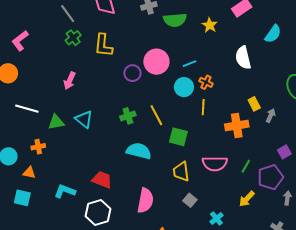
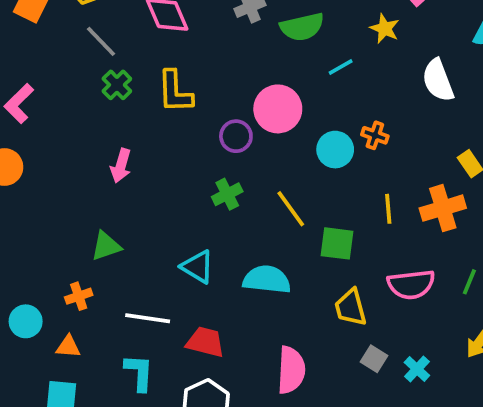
yellow star: (210, 25) -> (385, 29), moved
cyan line: (190, 64) -> (341, 67), moved
yellow line: (203, 107) -> (388, 209), moved
white line: (27, 109) -> (148, 318), moved
green cross: (128, 116) -> (227, 194), moved
cyan triangle: (84, 119) -> (198, 267), moved
cyan L-shape: (65, 191) -> (139, 373), turned 80
cyan cross: (216, 218) -> (417, 369), moved

